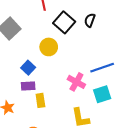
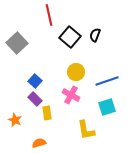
yellow circle: (49, 47) -> (76, 72), moved
pink cross: (76, 82) -> (71, 95), moved
purple rectangle: (28, 86) -> (35, 99), turned 48

